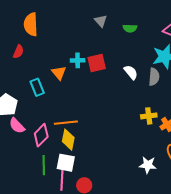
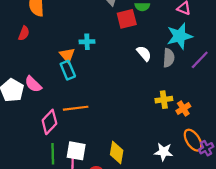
red square: (97, 63) -> (127, 19), moved
cyan rectangle: (37, 87) -> (68, 70), moved
pink semicircle: (17, 126) -> (33, 84), moved
yellow diamond: (68, 140) -> (117, 153), moved

